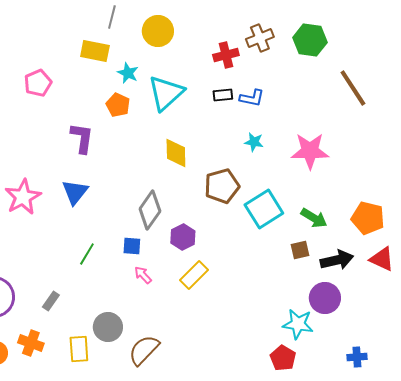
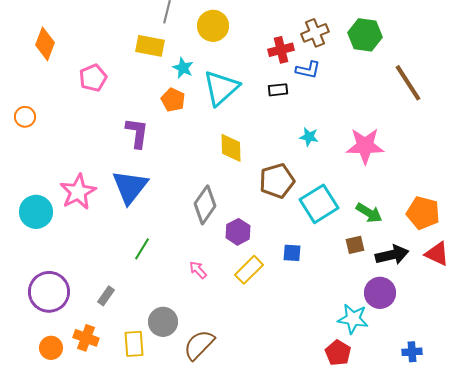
blue L-shape: (252, 98) -> (308, 70), moved
blue triangle: (75, 192) -> (130, 187), size x1.4
blue square: (132, 246) -> (292, 253), moved

